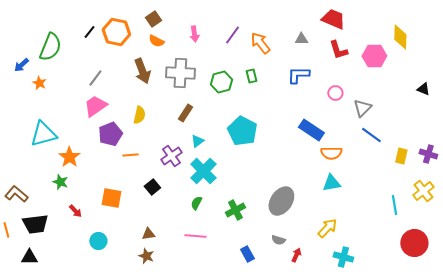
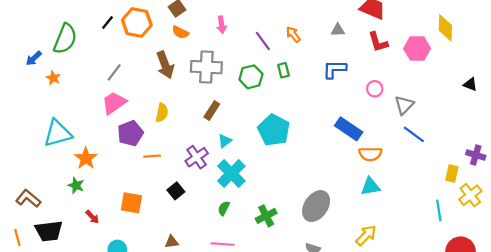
purple line: (232, 35) -> (263, 41), moved, turned -72
orange arrow: (260, 43) -> (293, 34), size x0.7
yellow rectangle: (401, 156) -> (452, 173), moved

